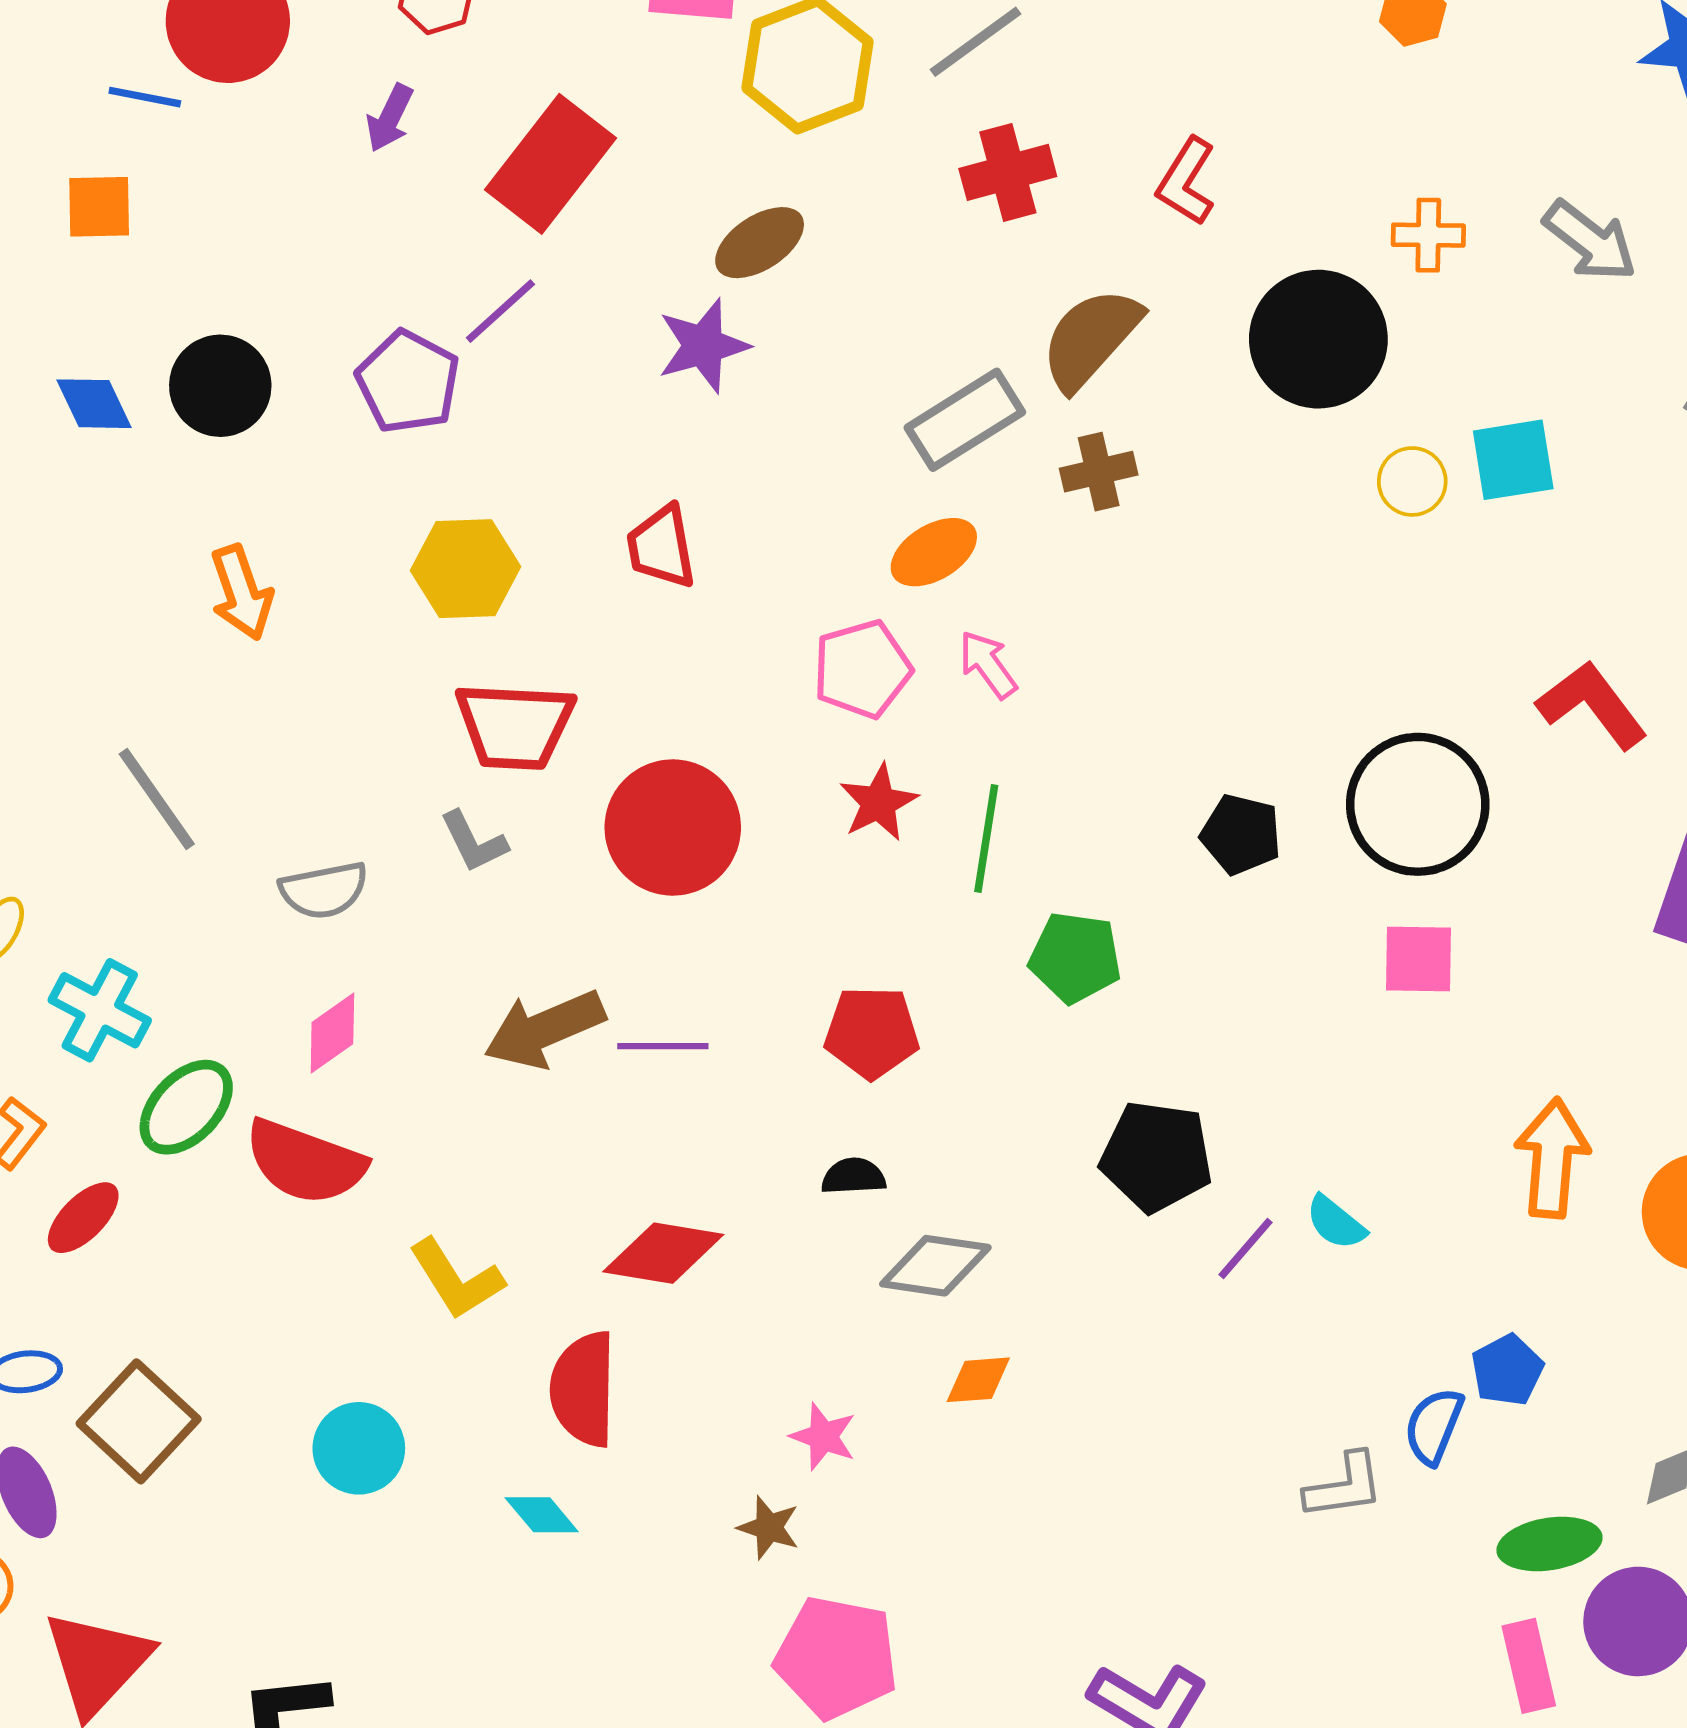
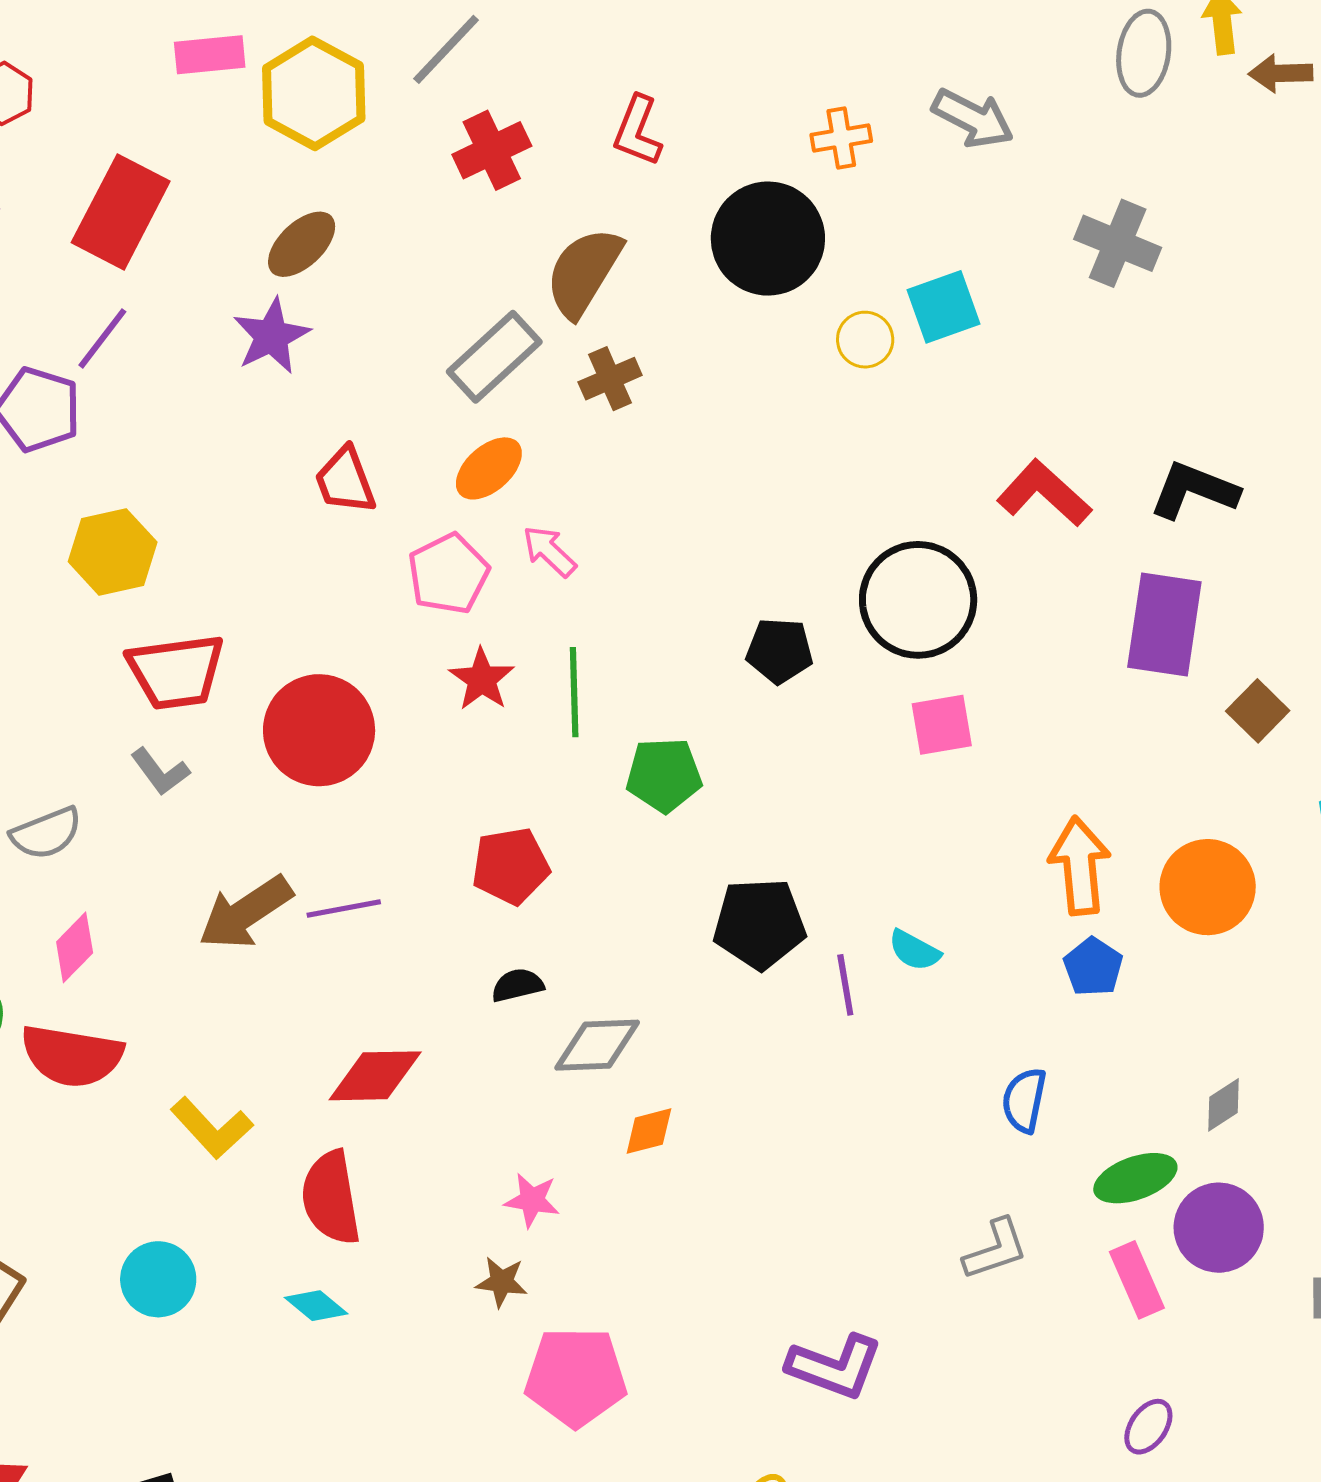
red trapezoid: (661, 547) -> (345, 481), moved
purple line: (1246, 1249) -> (845, 985), turned -40
blue pentagon: (1507, 1370) -> (1093, 967), moved
gray L-shape: (1344, 1486) -> (996, 1249), moved

